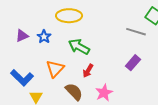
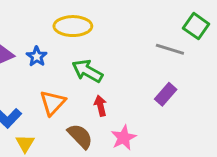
red arrow: (88, 71) -> (100, 106), turned 136

